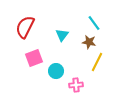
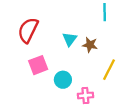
cyan line: (94, 23) -> (105, 12), moved, turned 35
brown star: (89, 42) -> (90, 45), moved

